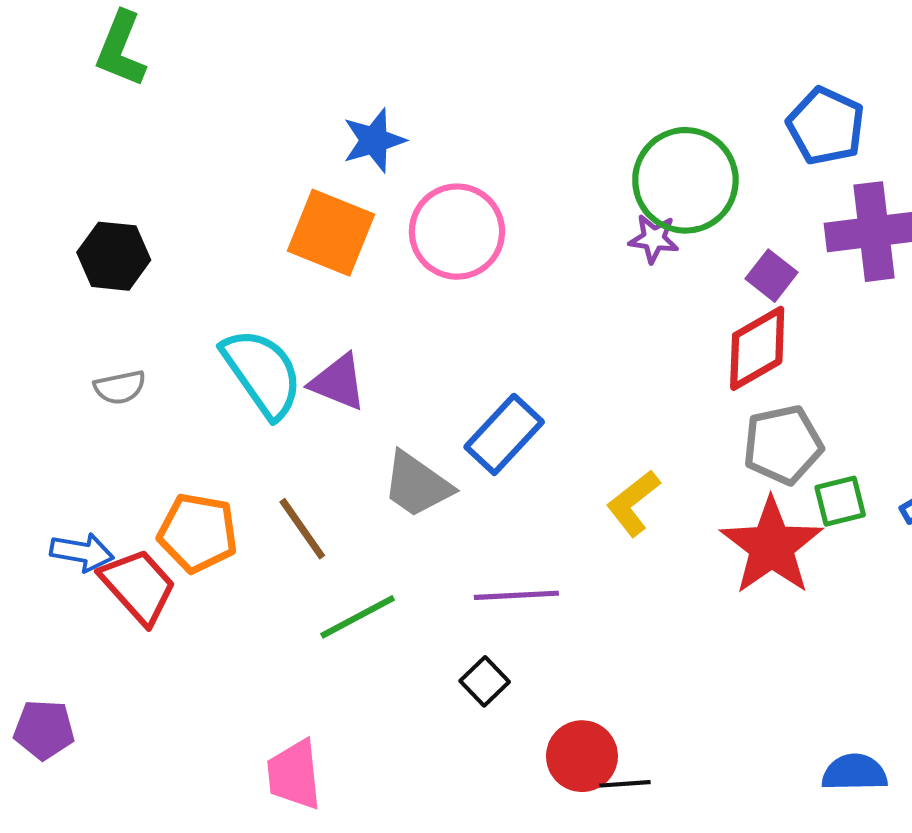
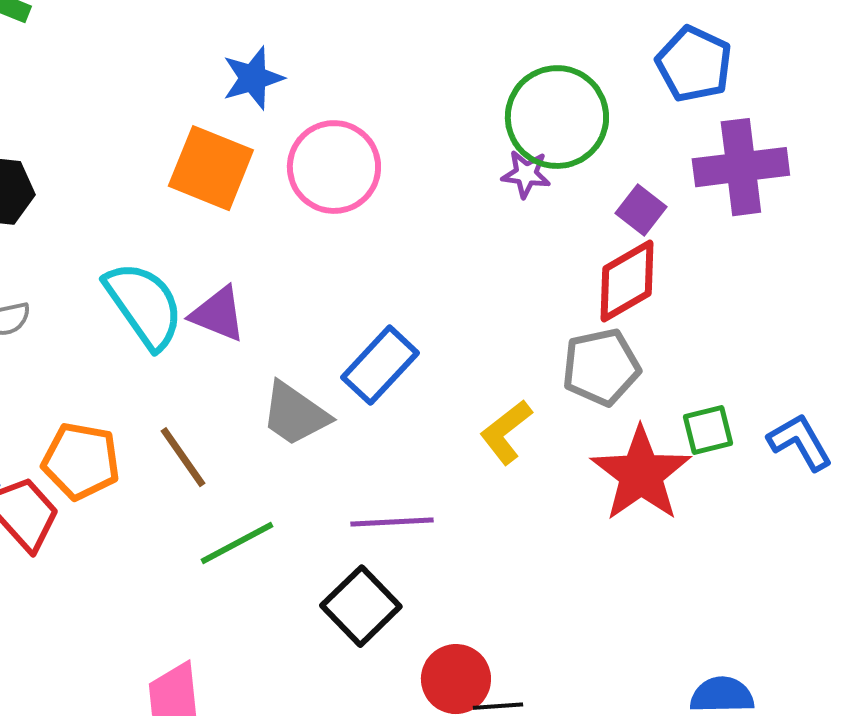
gray pentagon: (783, 445) -> (601, 367), moved
black square: (485, 681) -> (361, 606), size x1.6

